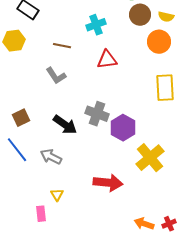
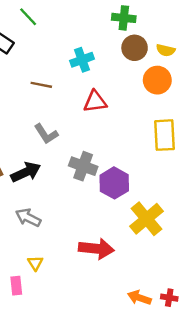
gray L-shape: (56, 76) -> (46, 134), moved
black arrow: (65, 125) -> (26, 172), moved, turned -60
red cross: (169, 224) -> (169, 298), turned 32

